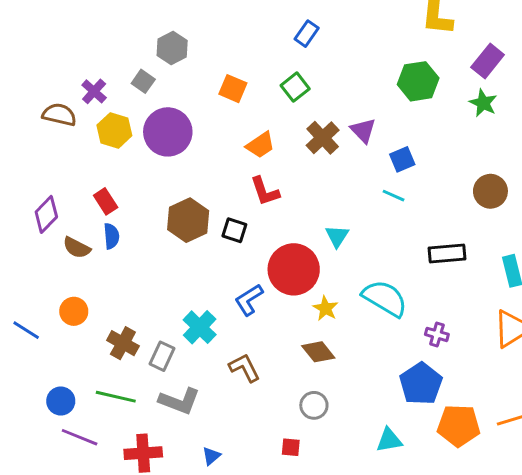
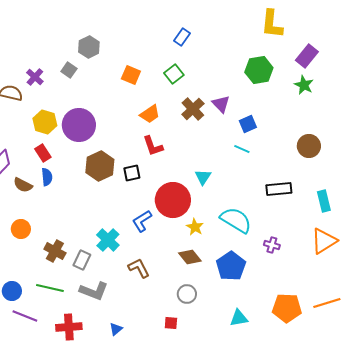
yellow hexagon: (114, 130) -> (45, 122), moved
purple circle: (168, 132) -> (79, 125), moved
black square: (234, 230) -> (132, 173), turned -30
blue pentagon: (421, 384) -> (231, 266), moved

